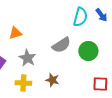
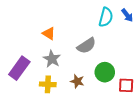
orange triangle: (15, 33) -> (49, 33), moved, turned 48
green circle: (88, 51) -> (105, 72), moved

